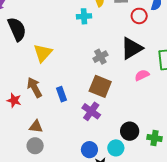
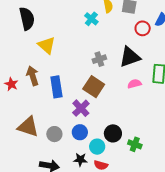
cyan cross: (84, 16) -> (91, 19), turned 32
yellow triangle: (43, 53) -> (47, 45), turned -42
blue rectangle: (61, 94) -> (56, 87), size x1.5
brown triangle: (36, 127) -> (28, 127), moved, size x1.6
gray circle: (35, 146) -> (54, 134), moved
blue circle: (89, 150) -> (80, 132), moved

